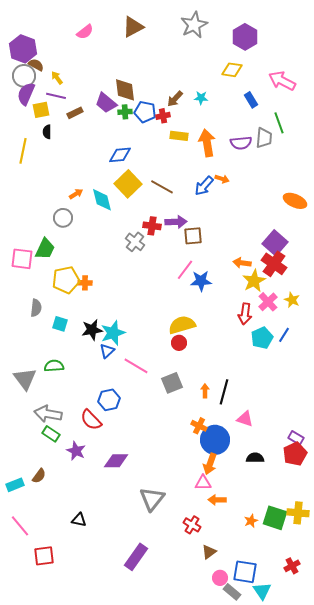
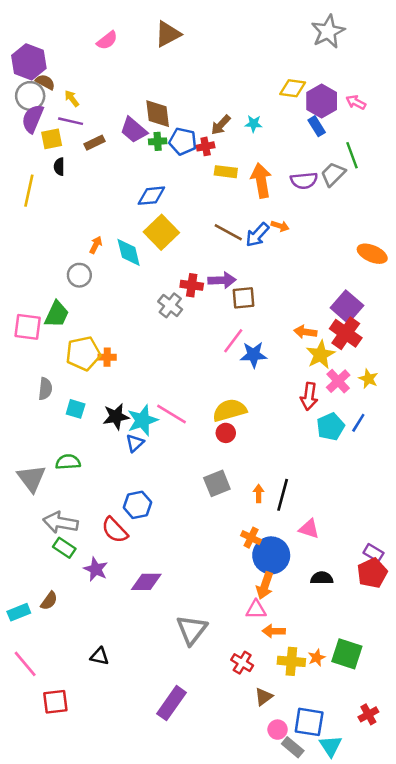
gray star: (194, 25) -> (328, 32), moved
purple hexagon: (245, 37) -> (322, 101), moved
pink arrow: (282, 81) -> (356, 102), size x0.6
gray trapezoid: (264, 138) -> (333, 174), turned -140
brown line: (162, 187) -> (228, 232), moved
orange arrow: (76, 194) -> (96, 245), turned -32
pink line: (136, 366) -> (171, 414), moved
yellow cross: (298, 513) -> (291, 661), moved

